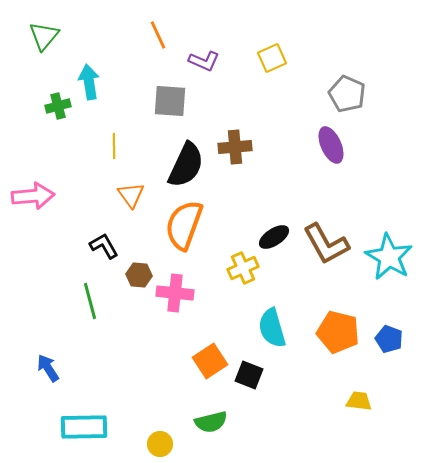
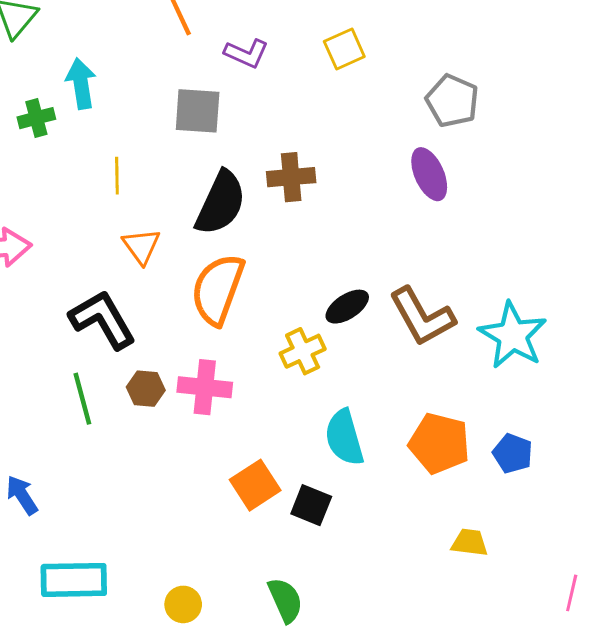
black L-shape: (104, 246) -> (103, 320), size x1.6
brown hexagon: (139, 275) -> (146, 389), moved
green semicircle: (211, 422) -> (285, 600), moved, turned -100

